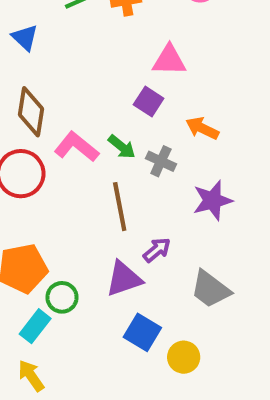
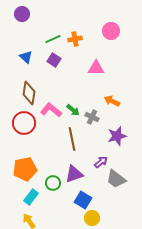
purple square: (149, 101) -> (54, 60), moved
purple arrow: (157, 250) -> (101, 162), moved
green circle: (62, 297) -> (53, 183), moved
yellow circle: (184, 357) -> (92, 218), moved

